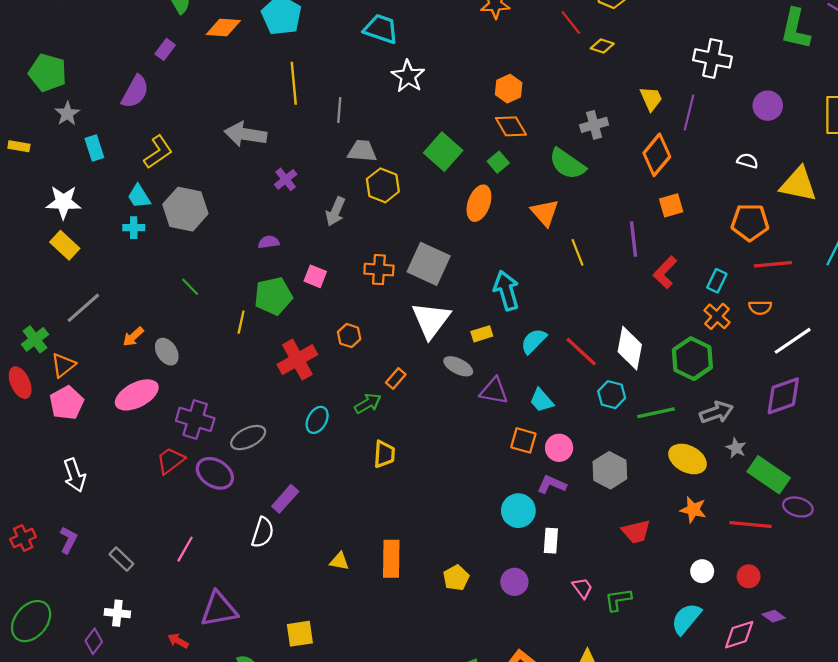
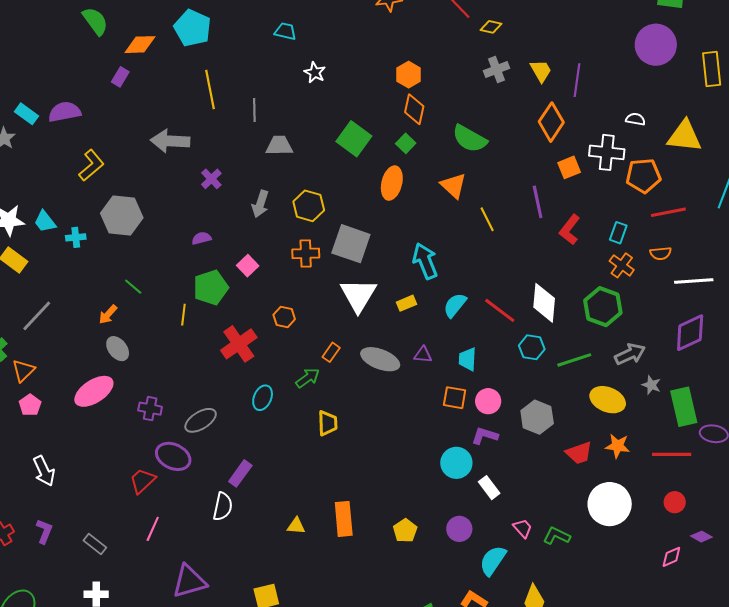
cyan trapezoid: (381, 29) -> (285, 31), size x0.7
purple rectangle: (165, 49) -> (120, 77), moved
white cross: (712, 58) -> (607, 152), moved
white star: (408, 76) -> (315, 72), size x0.7
purple semicircle: (135, 92) -> (65, 112), turned -124
purple circle: (768, 106) -> (656, 45), moved, size x1.5
gray cross: (594, 125) -> (497, 69), moved
orange diamond: (511, 126) -> (414, 109), turned 48
cyan rectangle: (94, 148) -> (27, 114), moved, turned -30
yellow hexagon: (383, 185) -> (309, 206), moved
cyan trapezoid: (139, 196) -> (45, 222), moved
pink square: (315, 276) -> (248, 266), turned 30
orange arrow: (133, 337) -> (108, 314), moved
white line: (793, 341) -> (694, 281), turned 36
gray ellipse: (458, 366) -> (380, 359), moved, size x1.4
purple triangle: (494, 391) -> (423, 355), size x0.7
cyan trapezoid: (542, 400) -> (468, 359), turned 50
pink pentagon: (67, 403) -> (30, 405), size x0.7
purple cross: (195, 419) -> (150, 409), size x0.7
red trapezoid: (171, 461) -> (143, 481), moved
green rectangle: (769, 475) -> (684, 407), turned 48
red trapezoid: (636, 532) -> (579, 453), moved
white rectangle: (551, 541) -> (489, 488), turned -35
white circle: (702, 571) -> (610, 504), moved, size x2.0
green L-shape: (618, 600) -> (557, 536), turned 40
cyan semicircle: (686, 619) -> (493, 561), moved
pink diamond: (739, 635) -> (671, 557), size x0.7

